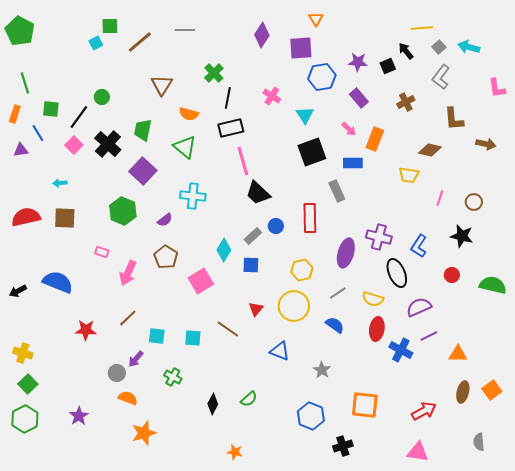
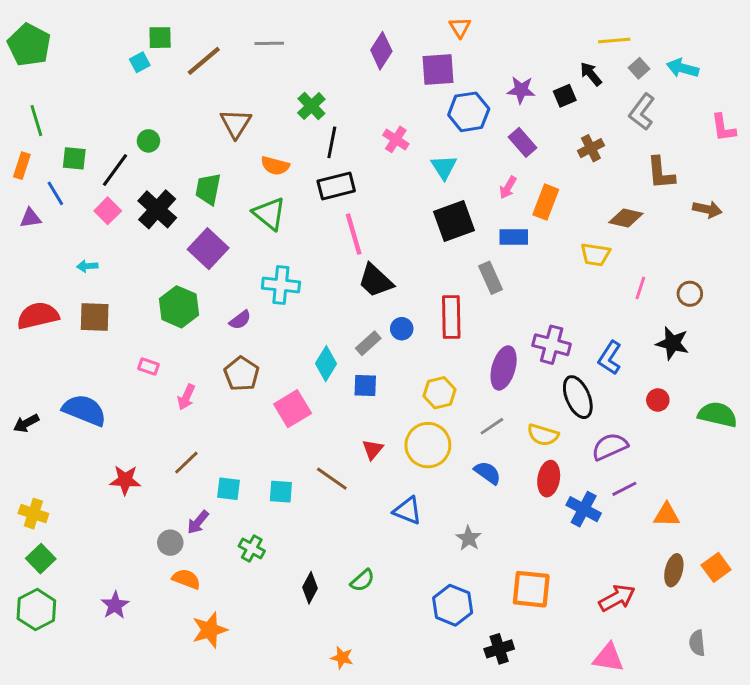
pink arrow: (349, 129) -> (508, 187), turned 77
pink arrow: (128, 273) -> (186, 397), size x0.7

